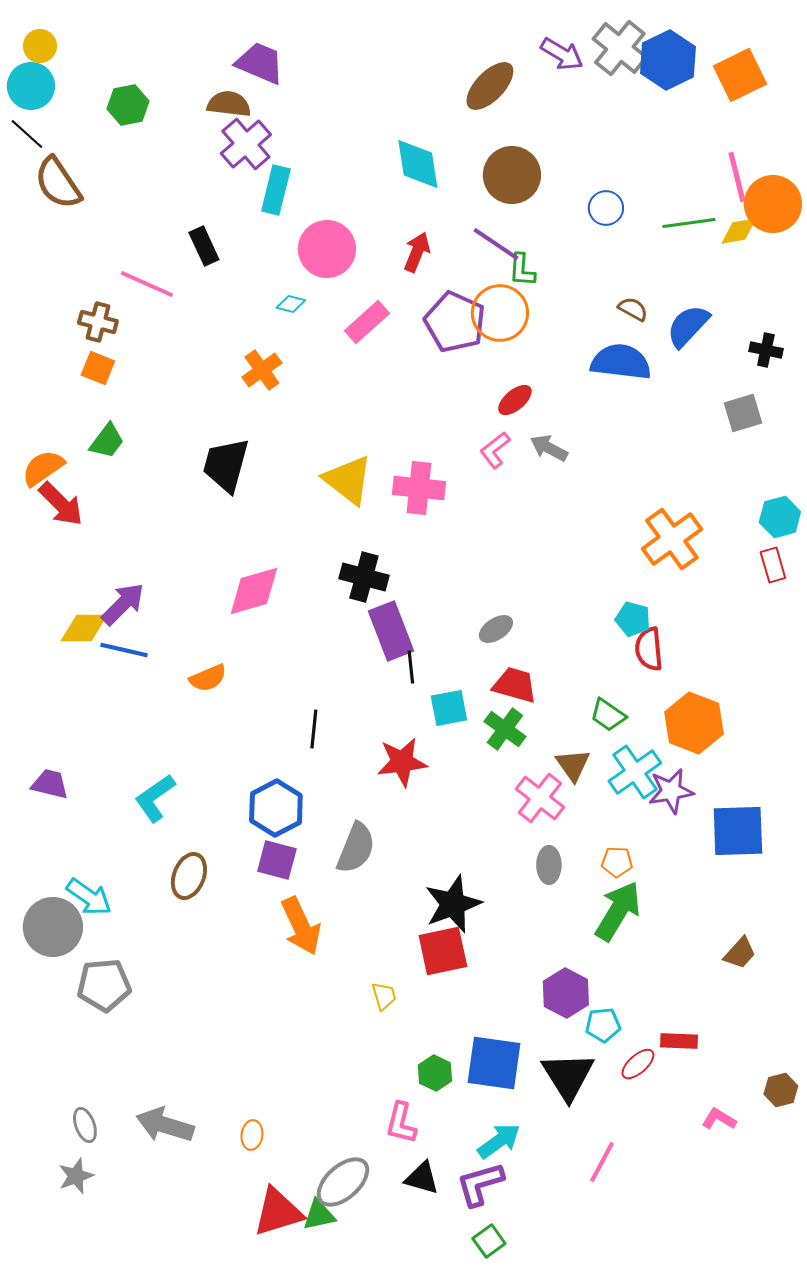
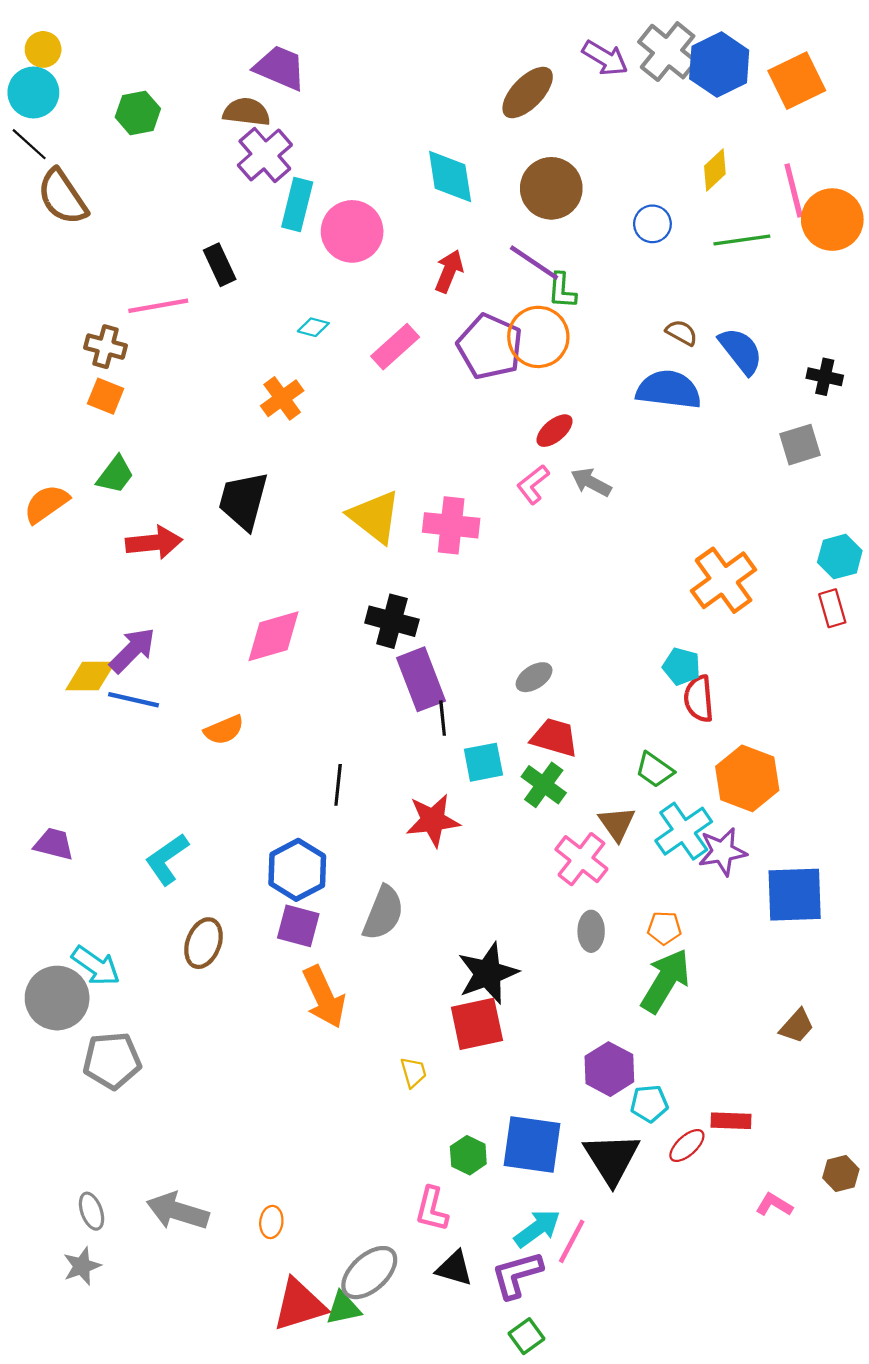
yellow diamond: (739, 231) -> (715, 170), moved, turned -33
pink circle: (327, 249) -> (352, 231), moved
pink line: (147, 284) -> (158, 306), turned -34
blue semicircle: (688, 326) -> (741, 351), turned 99
red arrow: (61, 504) -> (154, 543), moved, turned -51
pink line: (602, 1162) -> (572, 1241), moved

